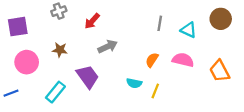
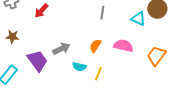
cyan triangle: (189, 30) -> (138, 19), moved
gray arrow: (108, 47) -> (61, 49), moved
orange trapezoid: (220, 71) -> (156, 56), turned 65

